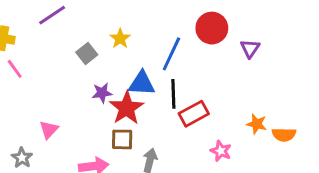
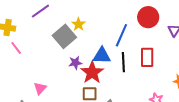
yellow star: (120, 38) -> (79, 24), moved
gray square: (87, 53) -> (64, 36), size x1.6
red rectangle: (194, 114) -> (147, 57), moved, turned -60

